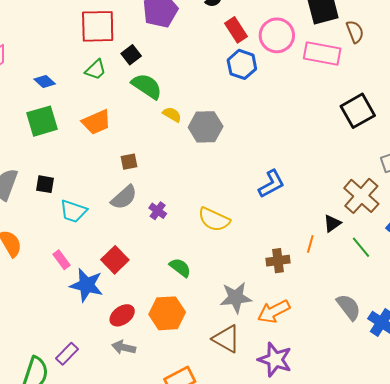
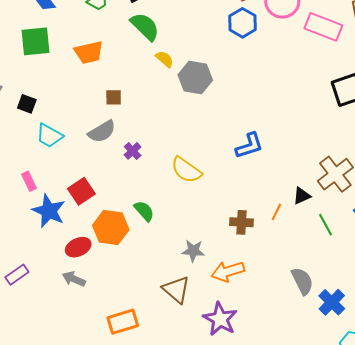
gray star: (236, 298) -> (193, 251), size x0.7
orange hexagon: (167, 313) -> (111, 228), moved

